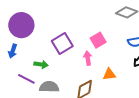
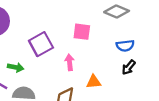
pink square: (98, 40) -> (82, 32), moved, turned 35

